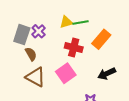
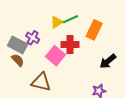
gray rectangle: (22, 35) -> (18, 45), turned -66
brown semicircle: (31, 54) -> (18, 60), moved
pink square: (66, 73) -> (55, 56), moved

